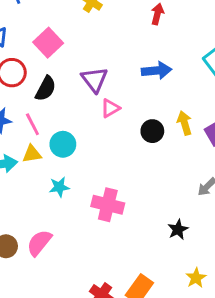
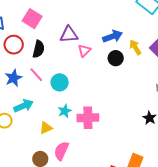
blue arrow: (157, 71) -> (113, 36), moved
purple triangle: (94, 79) -> (69, 35), turned -42
yellow triangle: (32, 154) -> (46, 128), moved
pink cross: (108, 205) -> (88, 118), moved

